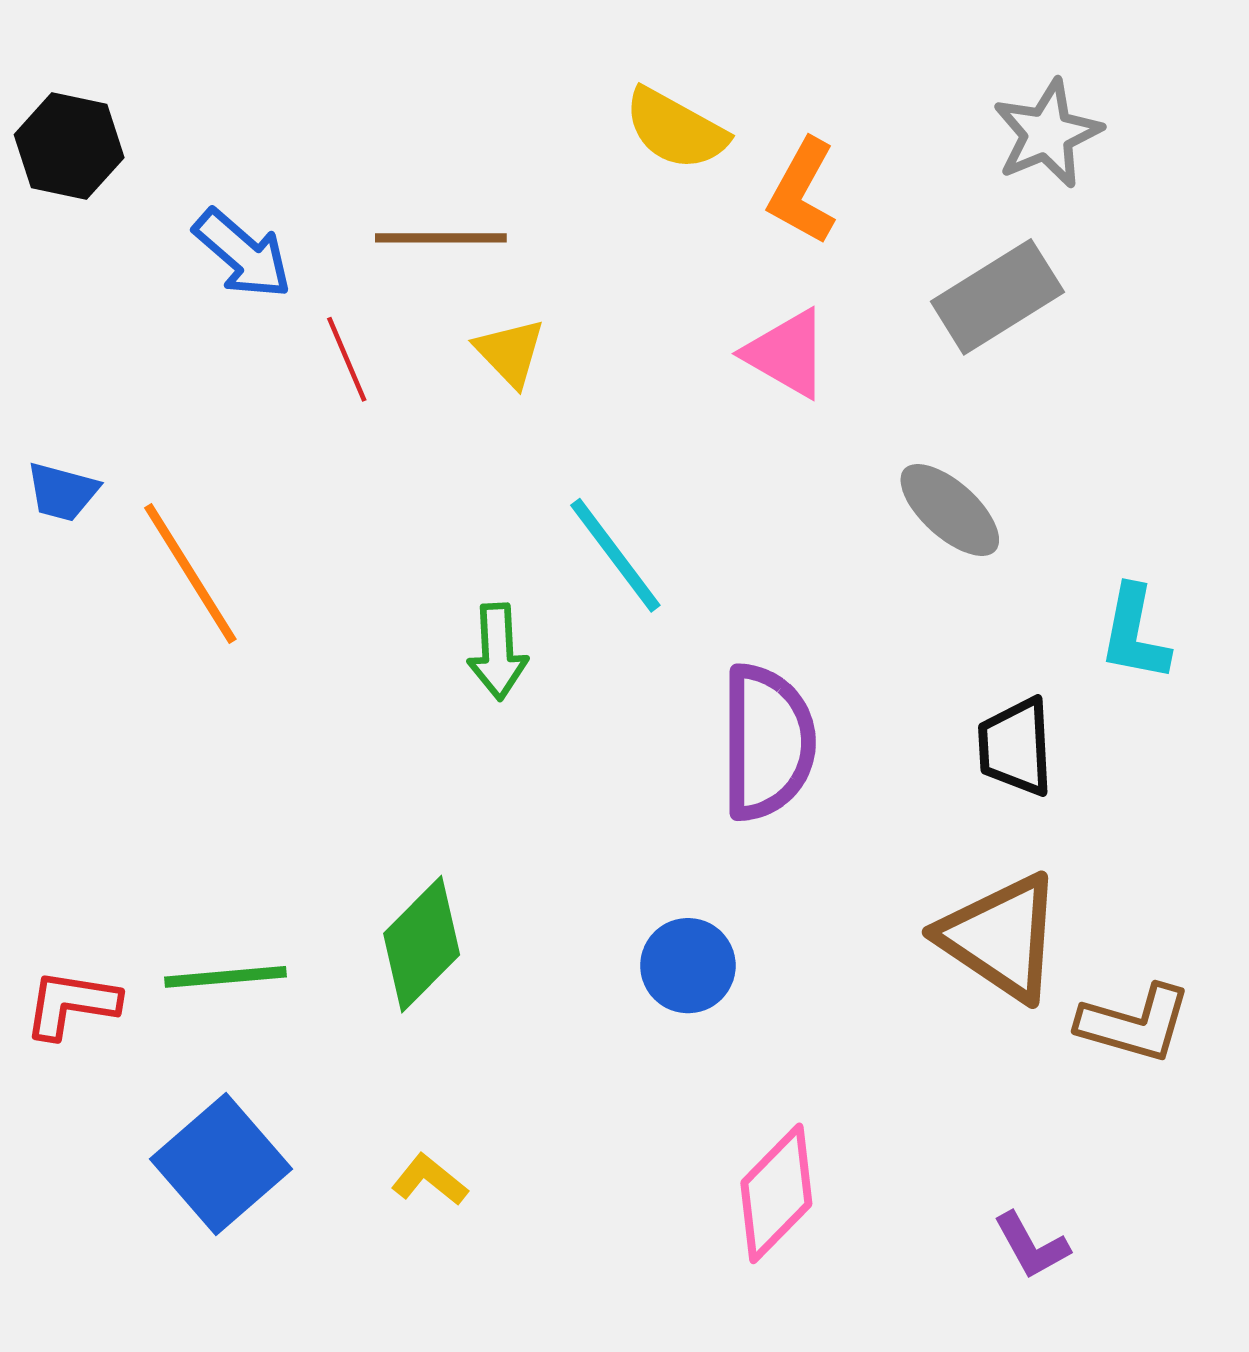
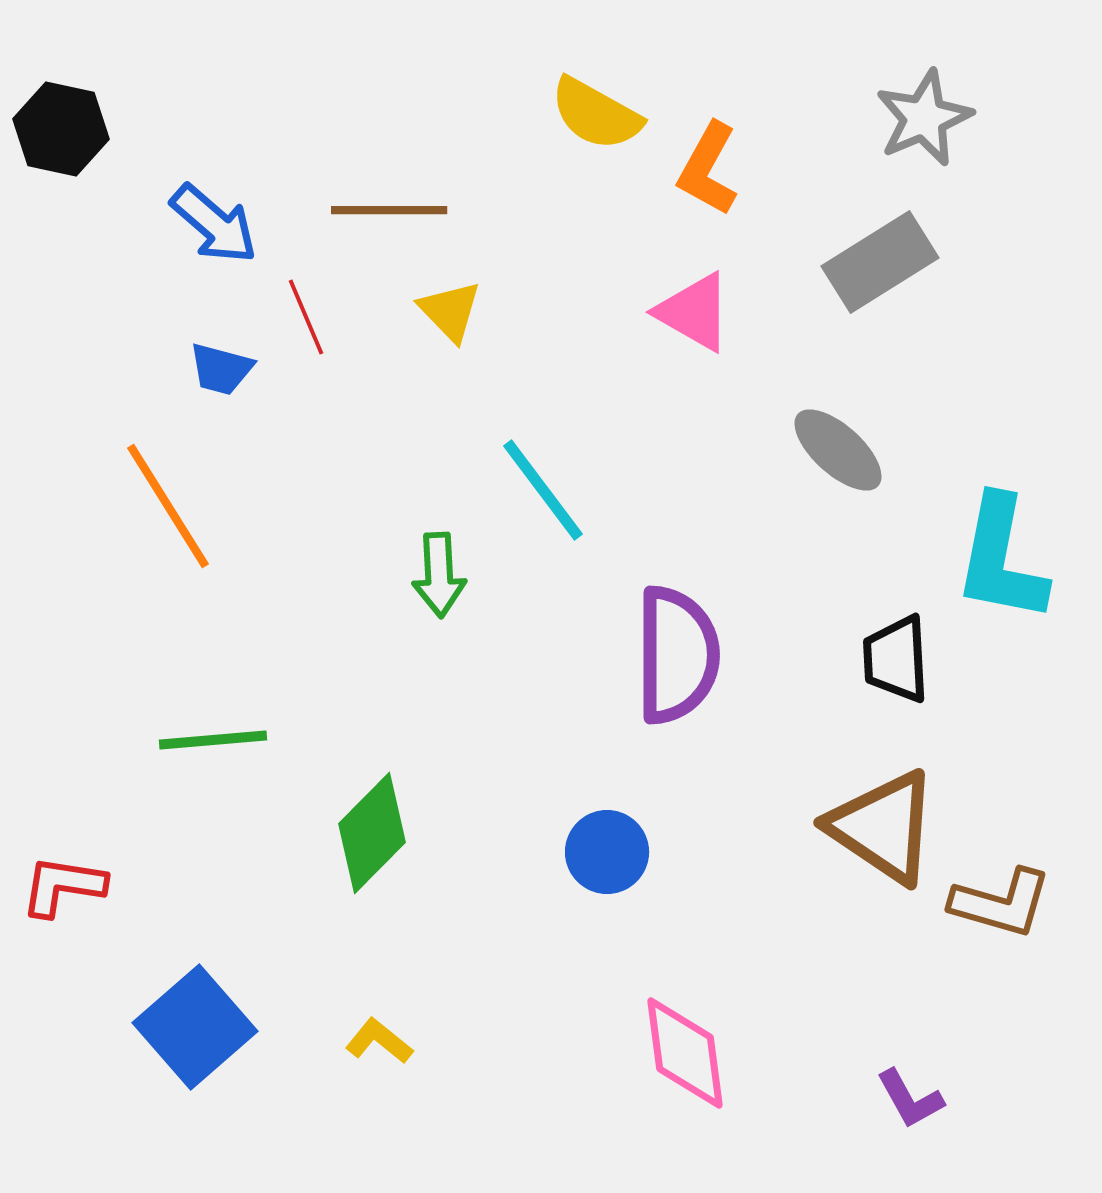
blue trapezoid: (62, 492) -> (221, 369), moved
cyan L-shape: (1135, 633) -> (1001, 559), size x1.5
green line: (226, 977) -> (213, 740), moved
pink diamond: (776, 1193) -> (685, 1053), turned -52

